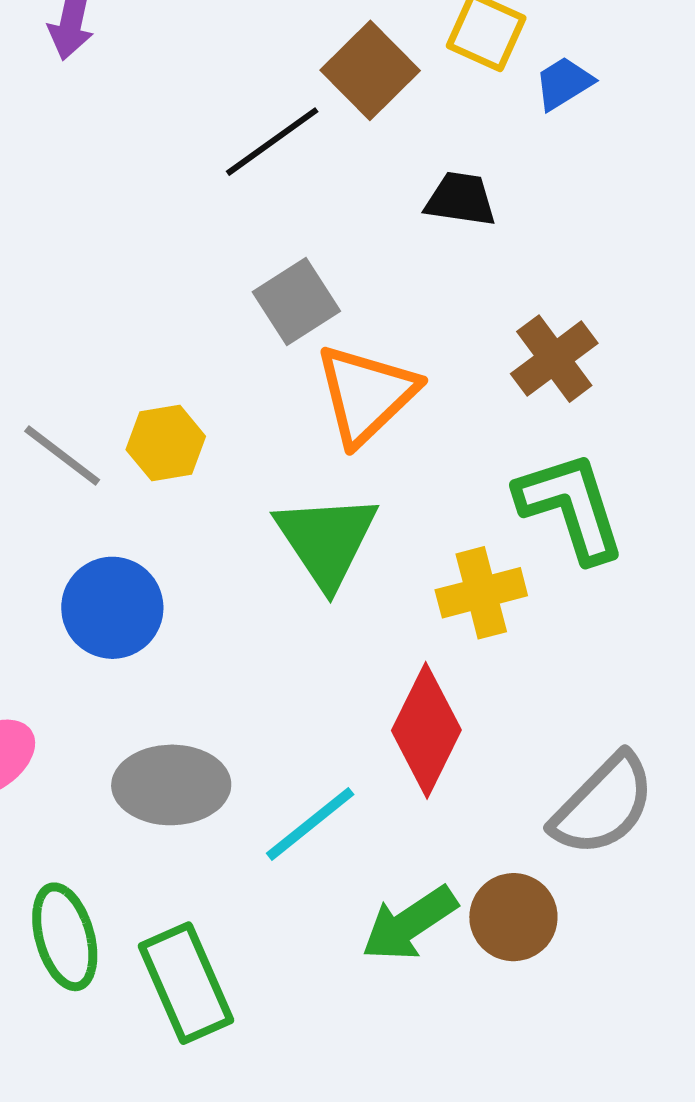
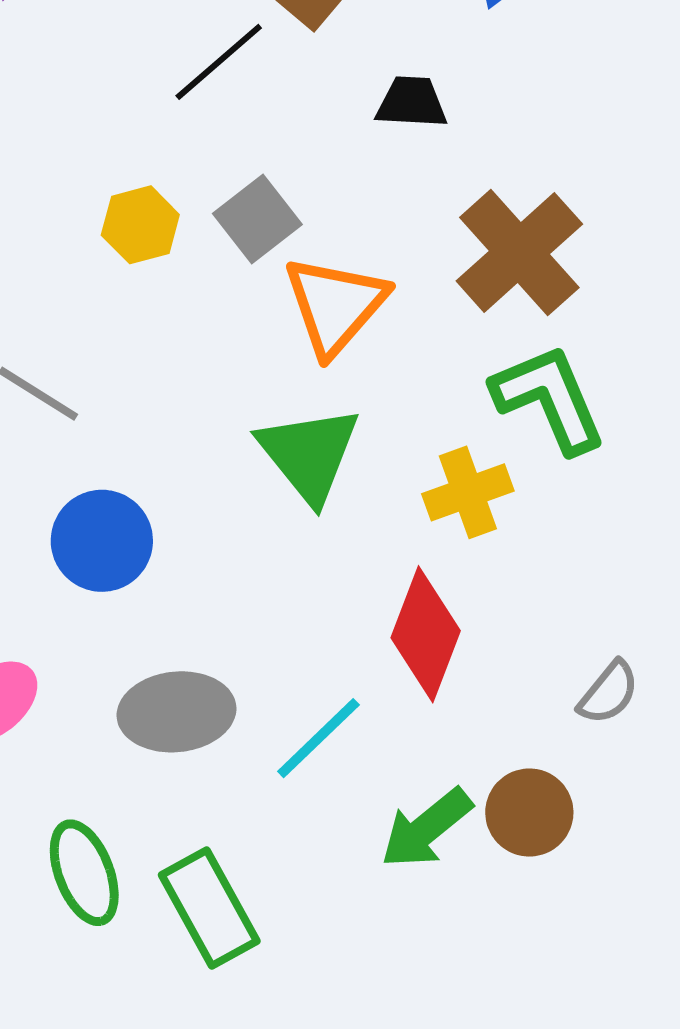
brown cross: (554, 359) -> (519, 252), size x1.5
yellow hexagon: (166, 443) -> (140, 225), moved
gray semicircle: (603, 805) -> (609, 693), size x0.6

